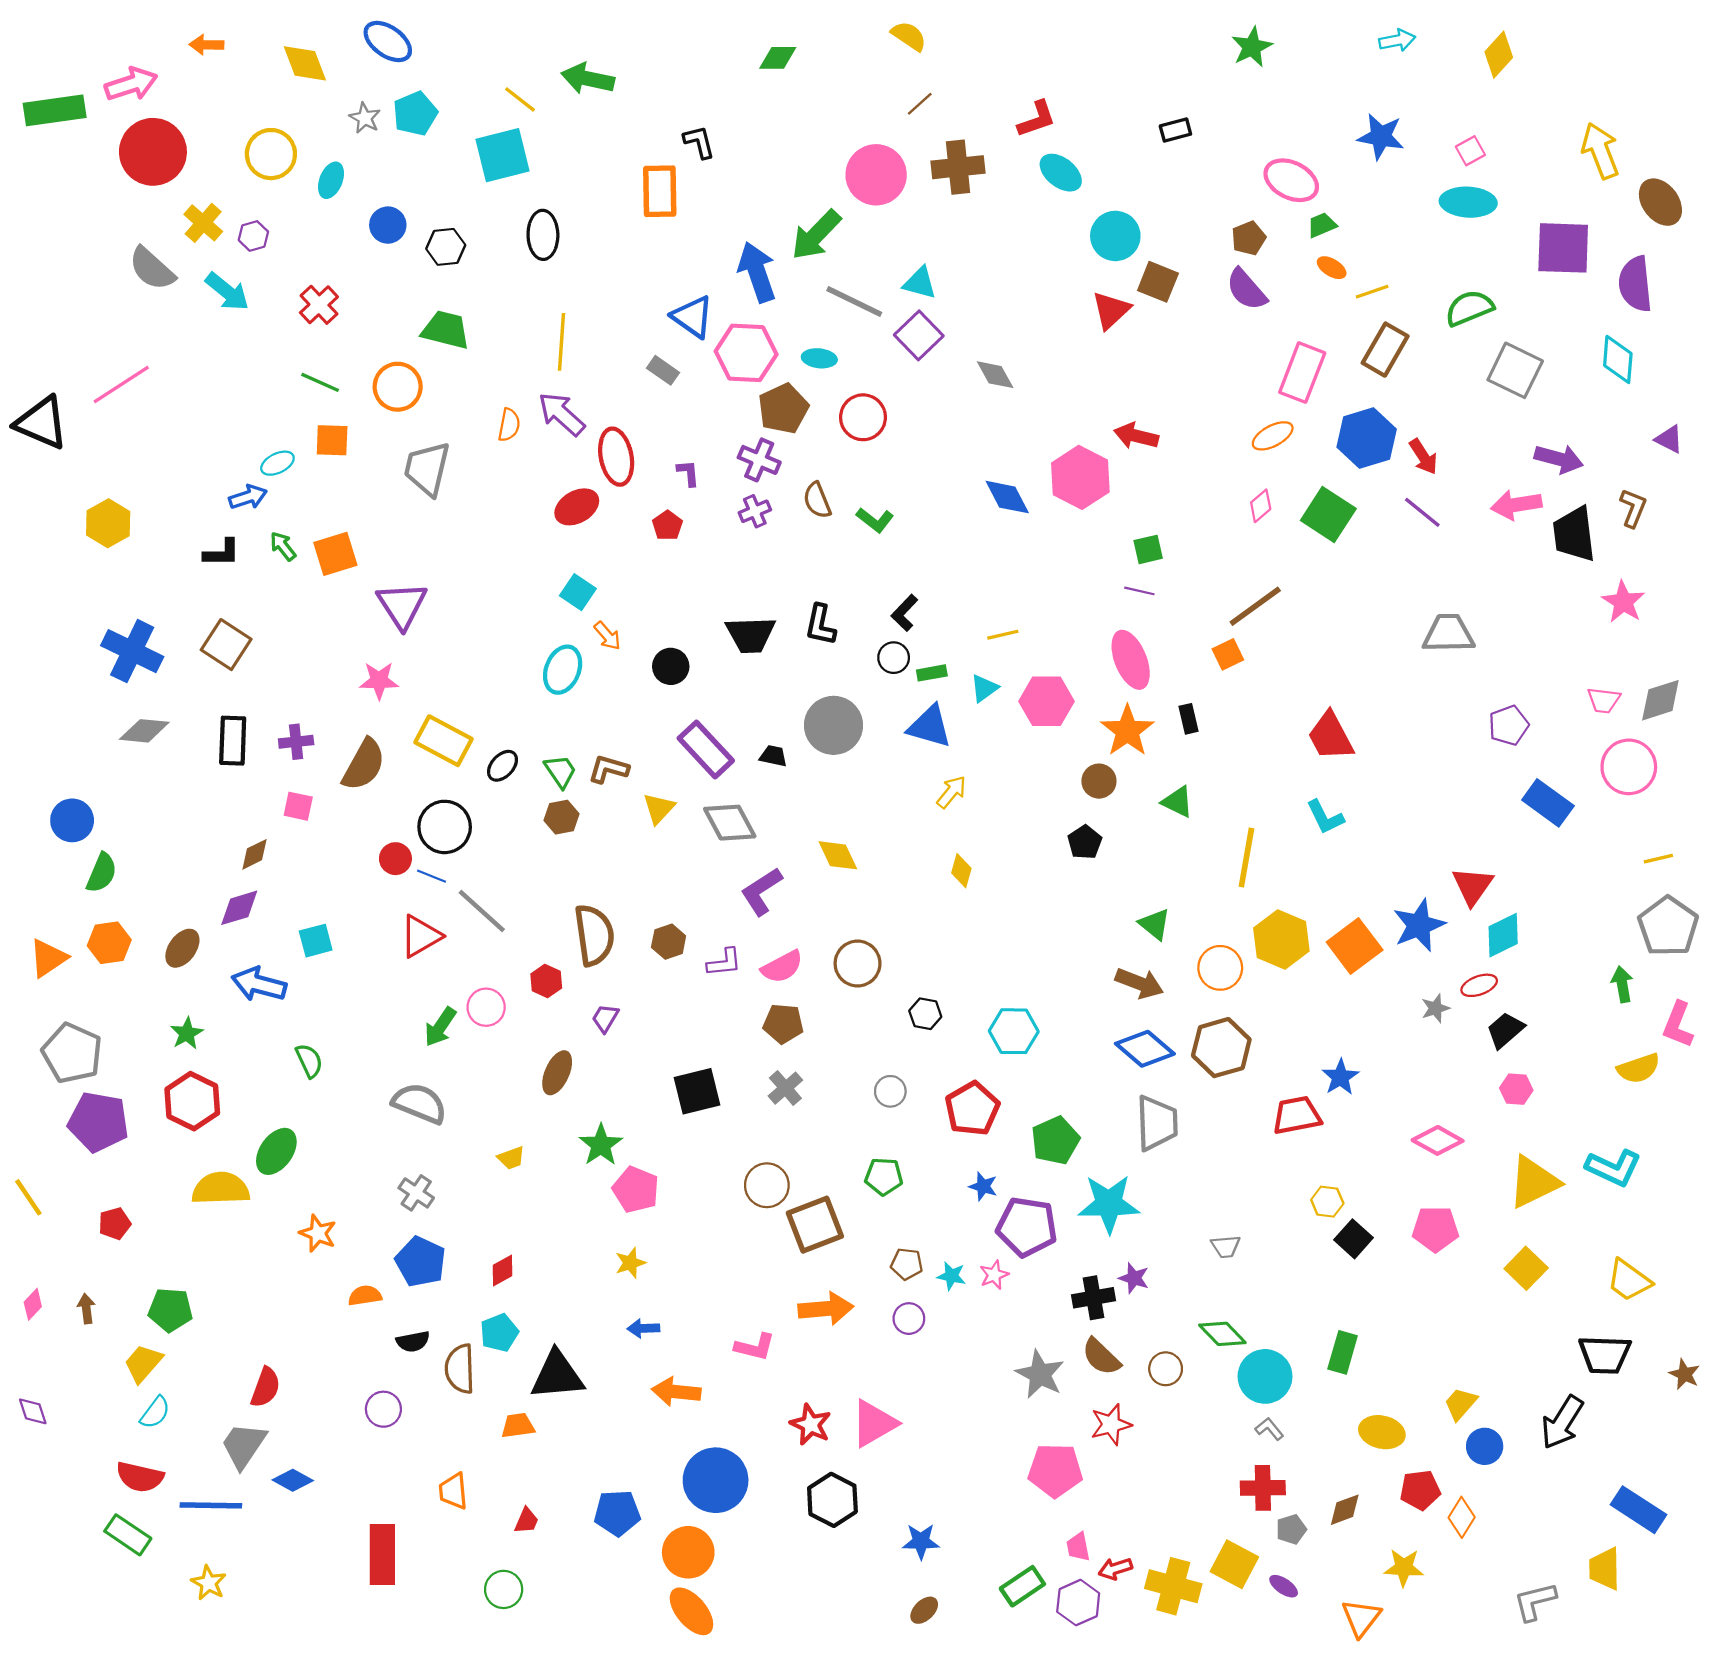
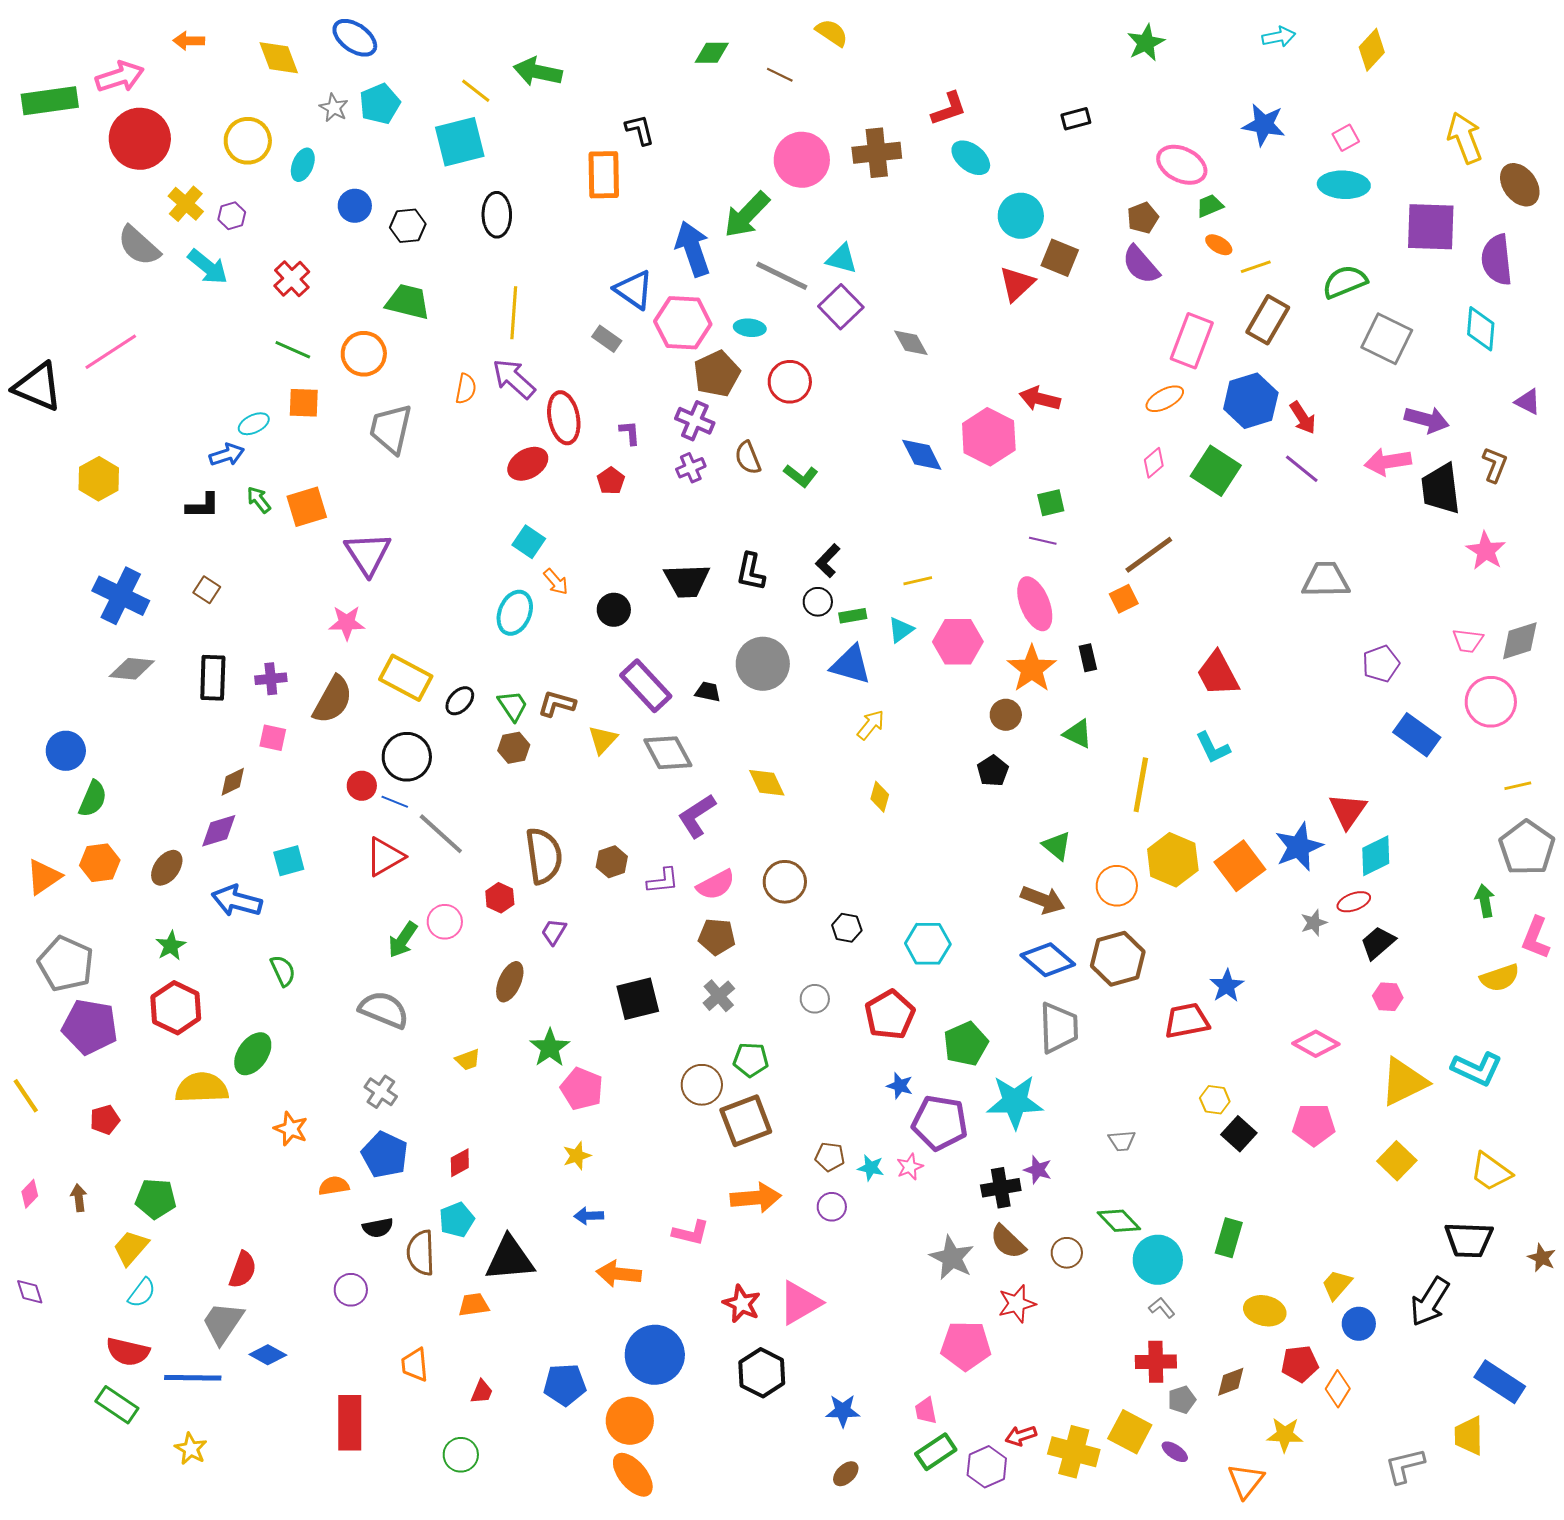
brown line: (920, 104) -> (780, 75), moved, turned 68
brown square: (226, 645) -> (207, 590), size x0.6
green pentagon: (884, 1177) -> (751, 1060), moved
pink trapezoid: (1078, 1547) -> (926, 1411), moved

